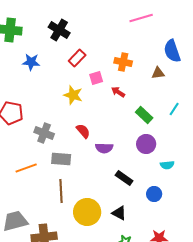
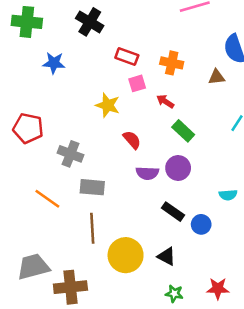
red rectangle: (77, 58) -> (127, 57), moved, turned 66
green rectangle: (144, 115) -> (183, 131), moved
red semicircle: (83, 131) -> (132, 140), moved
purple circle: (146, 144) -> (178, 168), moved
orange line: (26, 168) -> (47, 199), turned 55
blue circle: (154, 194) -> (201, 224), moved

